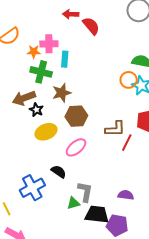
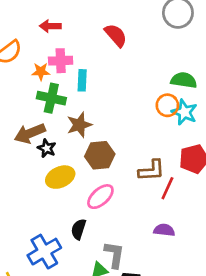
red arrow: (71, 14) -> (50, 26), moved
black semicircle: (59, 172) -> (78, 229), turned -105
purple semicircle: (126, 195) -> (164, 230), moved

